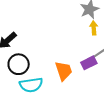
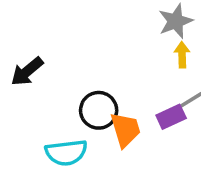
black circle: (19, 64) -> (99, 110), moved

